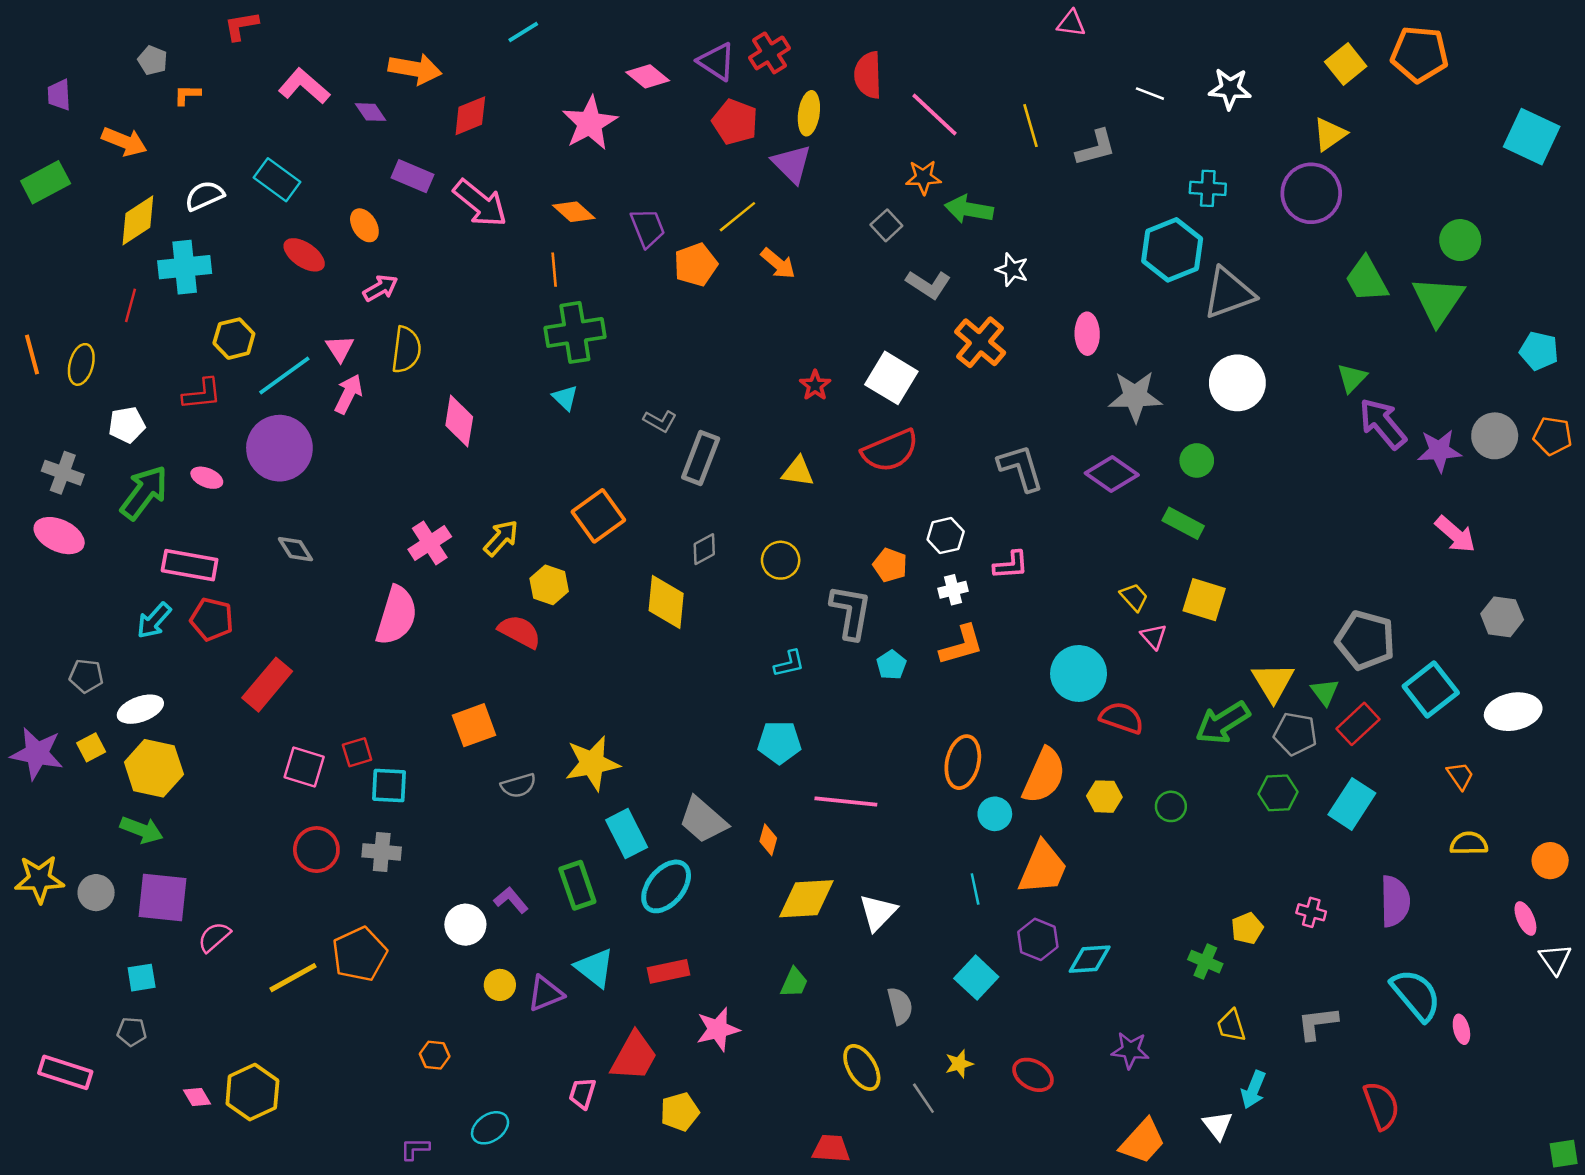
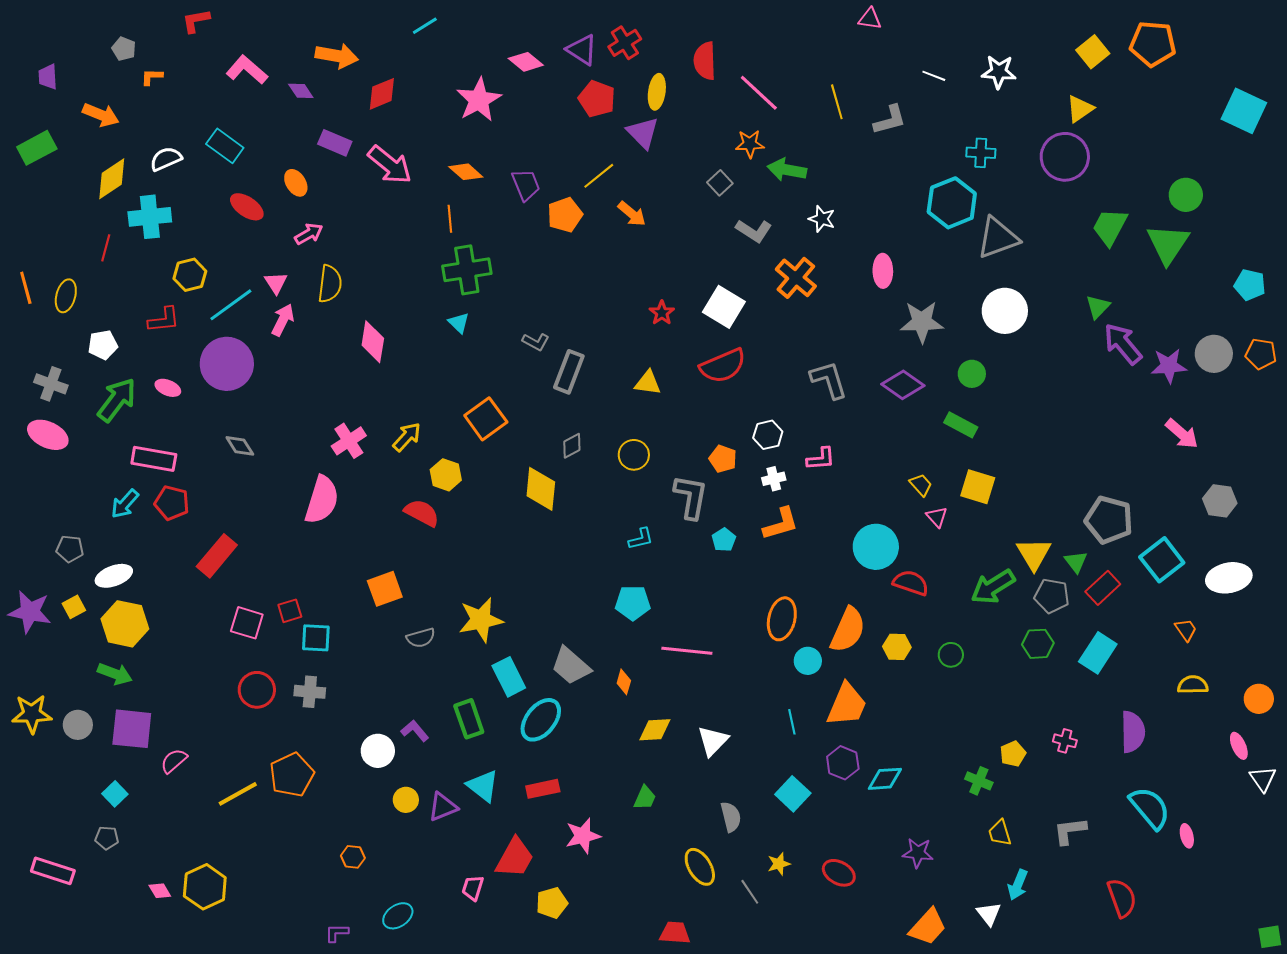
green trapezoid: (1367, 279) -> (1110, 227), turned 57
yellow diamond: (806, 899) -> (655, 730), size x0.7
cyan square: (142, 978) -> (115, 794), turned -35

